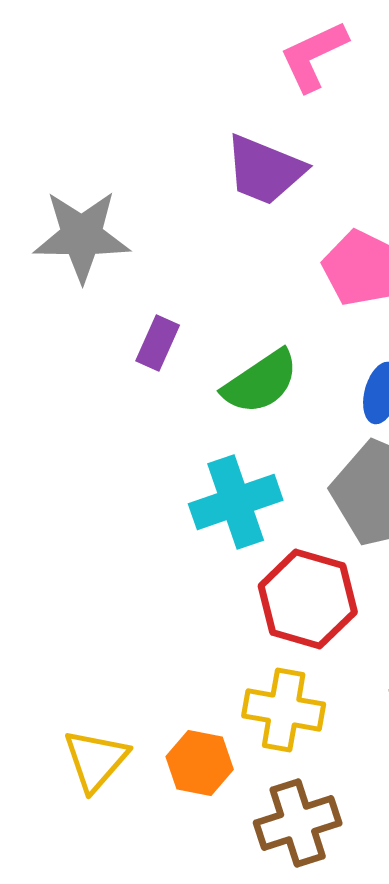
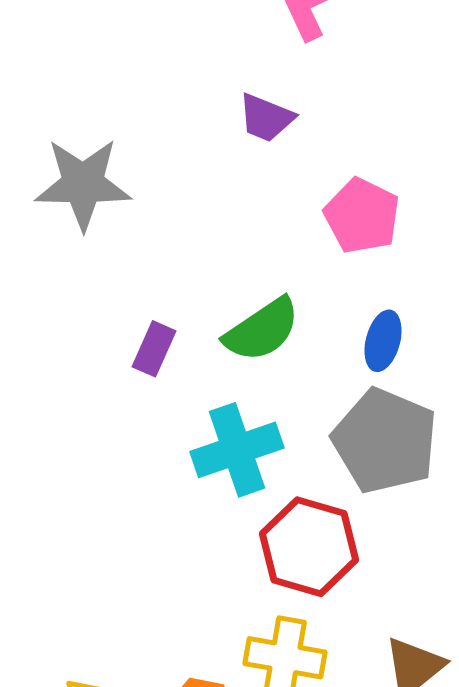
purple trapezoid: (265, 170) -> (266, 118), size x0.7
purple rectangle: (158, 343) -> (154, 349), moved

